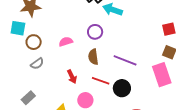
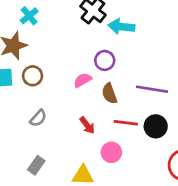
brown circle: (34, 42) -> (33, 76), moved
pink semicircle: (66, 42) -> (83, 80), moved

